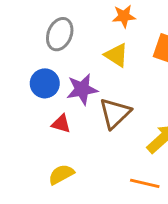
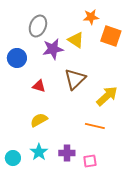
orange star: (124, 16) -> (91, 17), moved
blue circle: (45, 83) -> (17, 58), moved
purple star: (82, 89) -> (53, 49), moved

